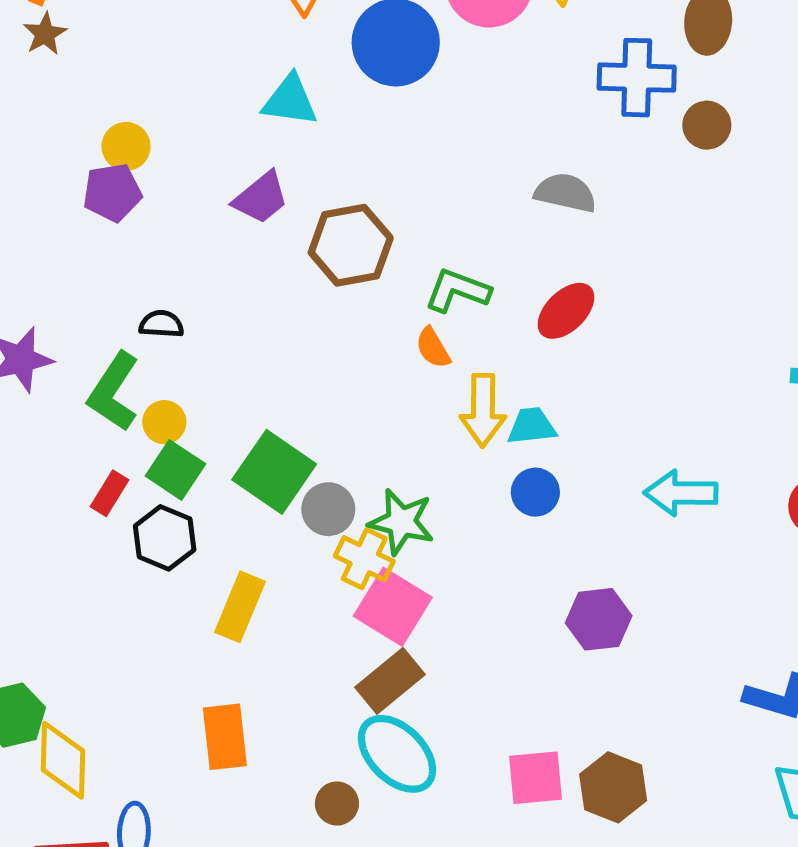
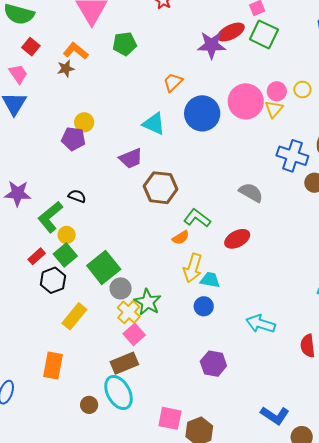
orange semicircle: (433, 348) -> (181, 238), turned -108
pink square: (393, 607) -> (134, 334), size x0.7

